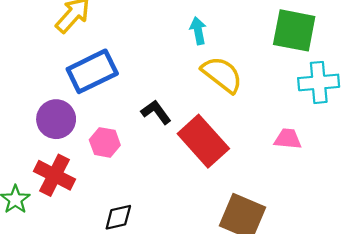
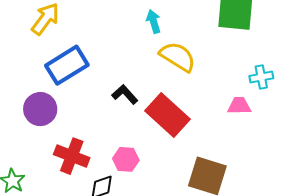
cyan cross: (319, 82) -> (261, 77), moved, size x0.7
pink hexagon: (105, 142) -> (126, 159), moved
red cross: (55, 175) -> (72, 156), moved

